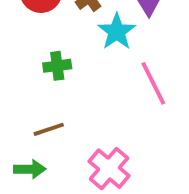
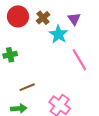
green cross: (57, 66) -> (10, 55), moved

